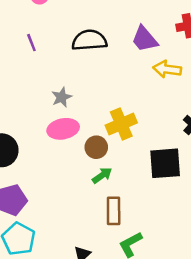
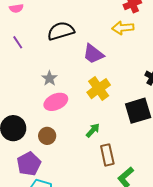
purple trapezoid: (145, 39) -> (93, 54), moved
yellow arrow: (167, 69) -> (123, 28), moved
brown circle: (96, 147) -> (47, 136), moved

